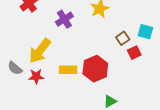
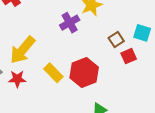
purple cross: (64, 19) -> (70, 23), moved
yellow rectangle: (68, 70) -> (53, 73), turned 42

